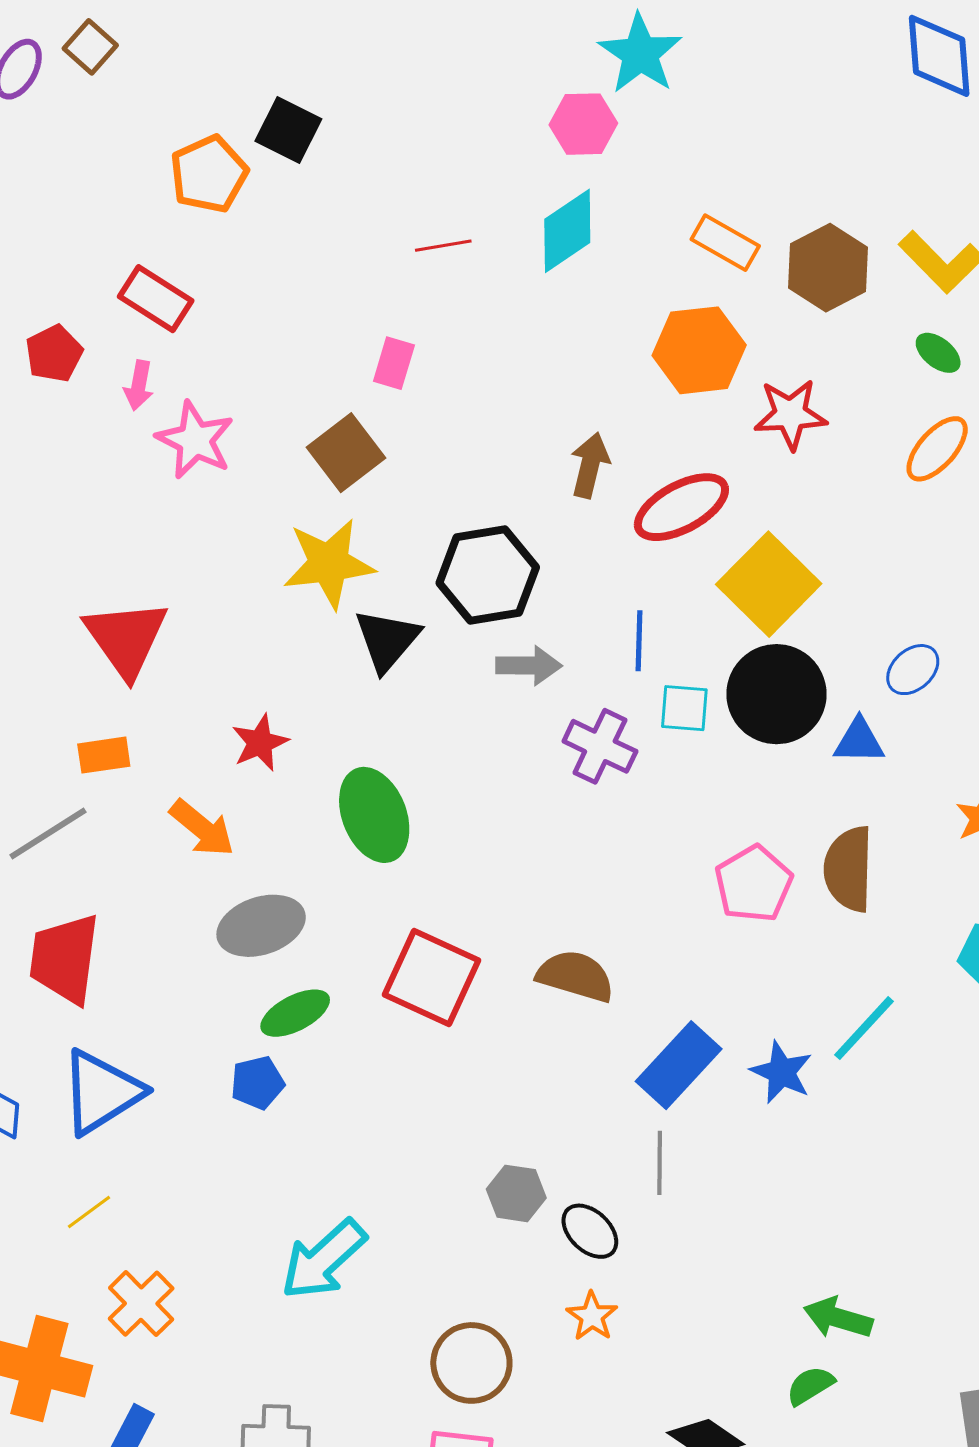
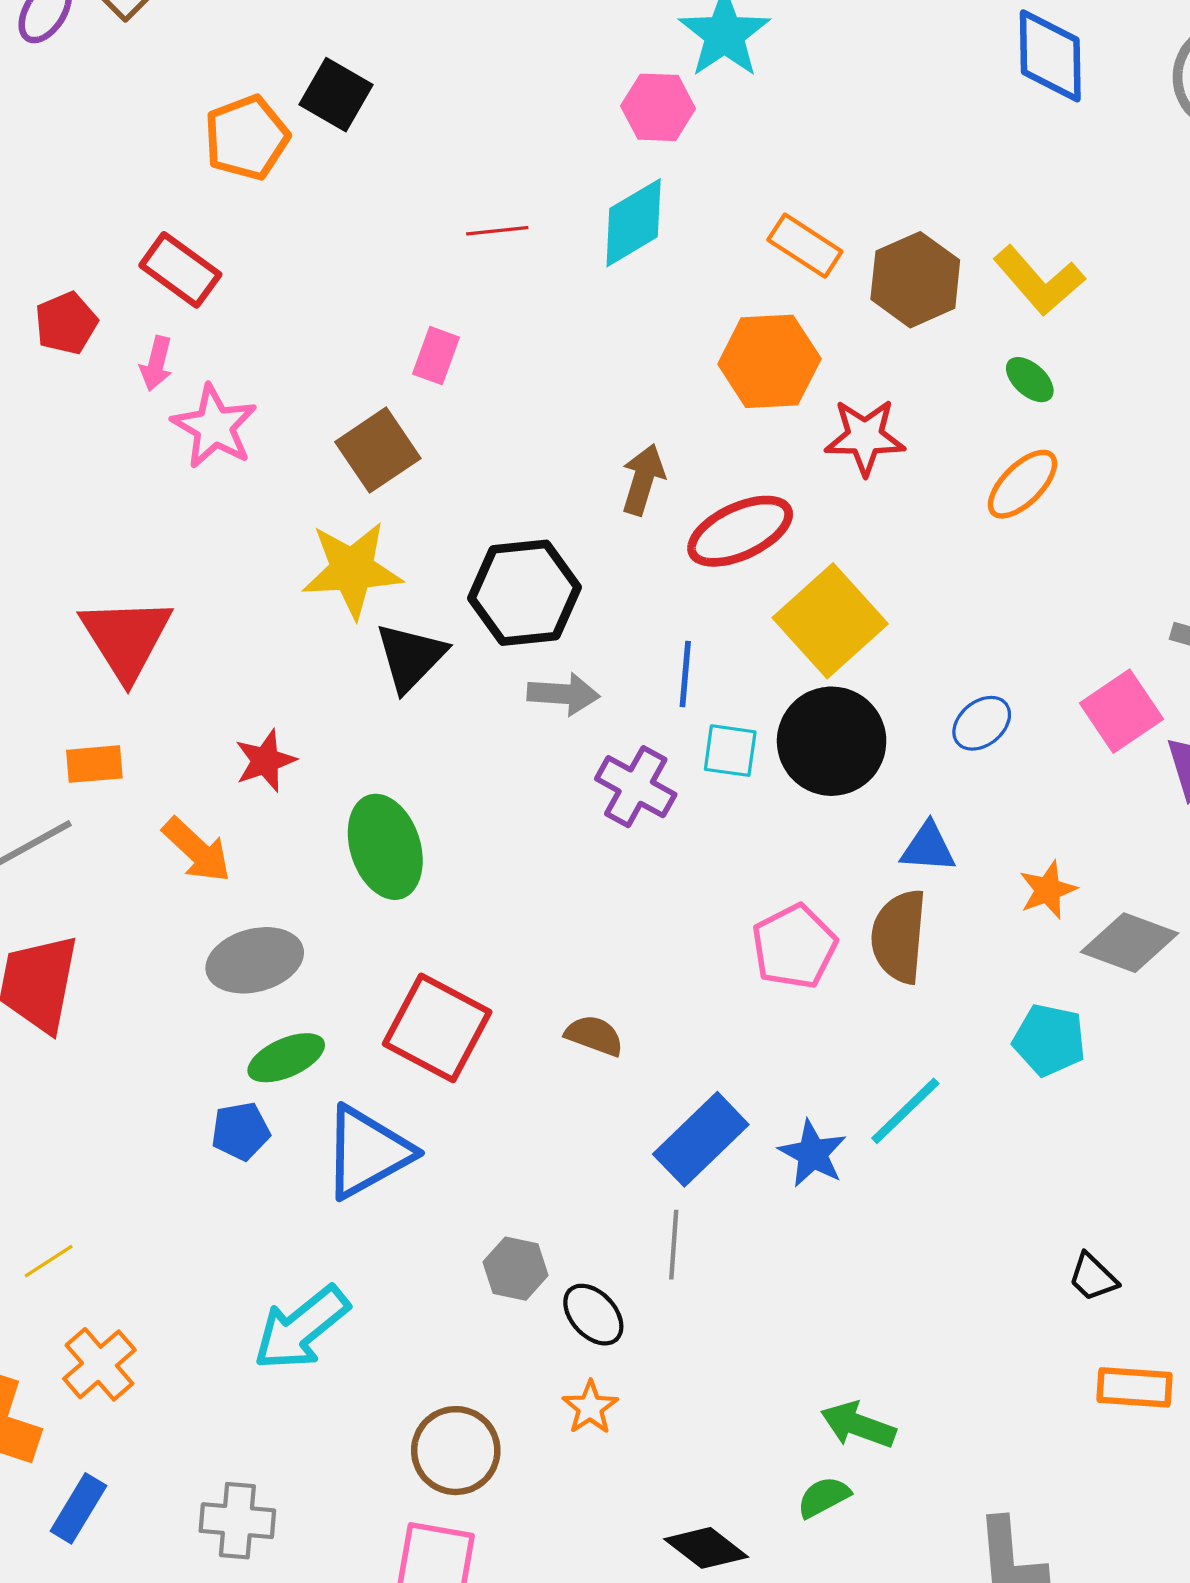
blue triangle: (859, 741) -> (928, 848), moved
brown semicircle: (576, 976) -> (594, 1035), size x0.7
blue triangle: (101, 1092) -> (367, 1152), moved

